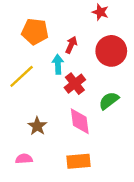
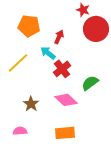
red circle: (111, 51) -> (96, 29), moved
cyan arrow: (58, 64) -> (48, 53), turned -49
pink diamond: (80, 121) -> (66, 100), turned -40

